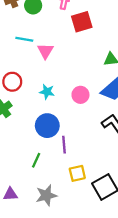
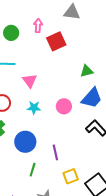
pink triangle: (45, 51) -> (30, 81), moved
blue circle: (47, 126) -> (25, 142), moved

